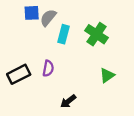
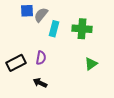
green cross: (96, 34) -> (82, 29), turned -30
black arrow: (68, 101) -> (40, 83), moved, turned 64

